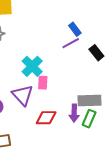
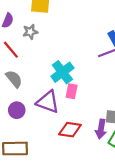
purple triangle: (23, 95) -> (48, 102), turned -35

